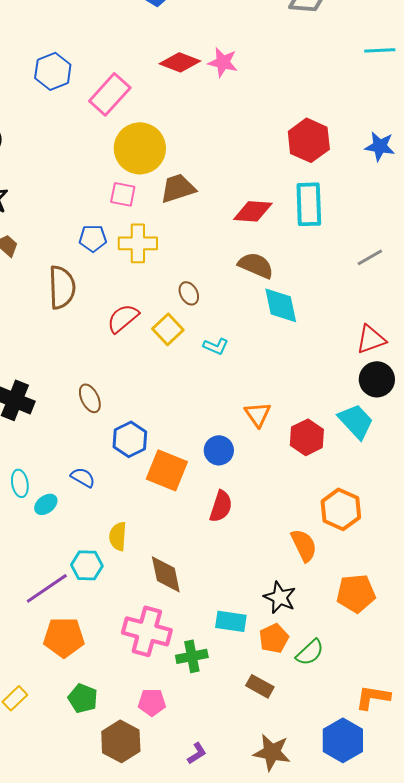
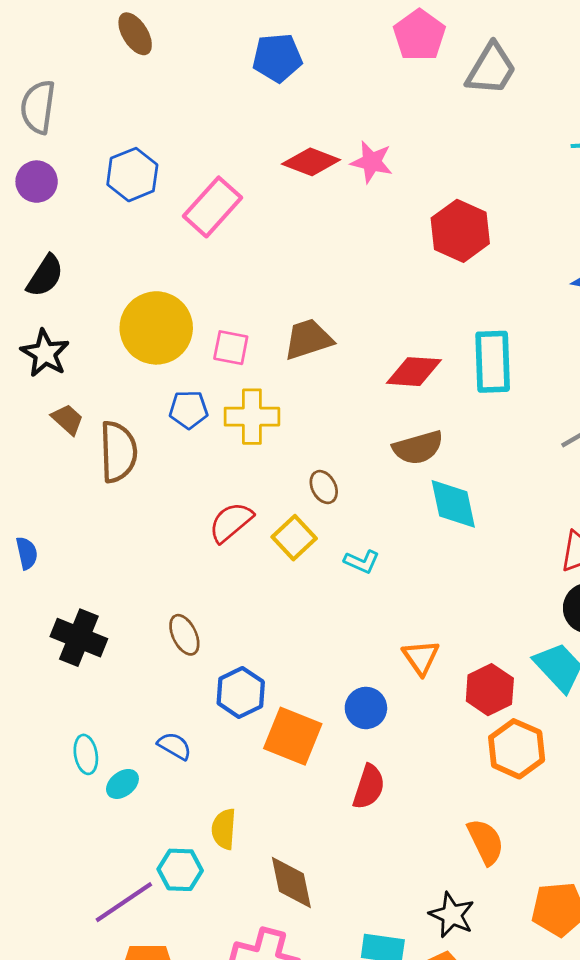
red hexagon: (309, 140) -> (460, 231), moved
yellow circle: (140, 148) -> (156, 328), moved
brown semicircle: (256, 265) -> (418, 448), turned 141
brown semicircle: (62, 287) -> (118, 452), moved
orange hexagon: (341, 509) -> (517, 749), moved

